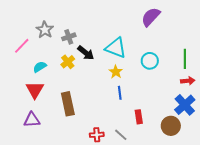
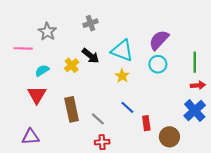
purple semicircle: (151, 17) -> (159, 40), moved
gray cross: (69, 37) -> (91, 23), moved
pink line: (22, 46) -> (23, 48), turned 48
blue line: (120, 93) -> (127, 107), moved, turned -40
purple triangle: (32, 120) -> (31, 137), moved
brown circle: (171, 126) -> (169, 137), moved
gray line: (121, 135) -> (98, 119), moved

